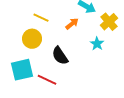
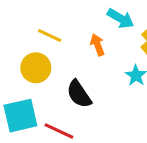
orange arrow: (72, 24) -> (97, 45), turned -72

